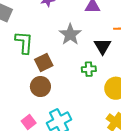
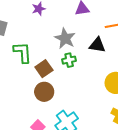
black triangle: (103, 46) -> (97, 45), turned -42
green cross: (89, 69) -> (69, 60), moved

